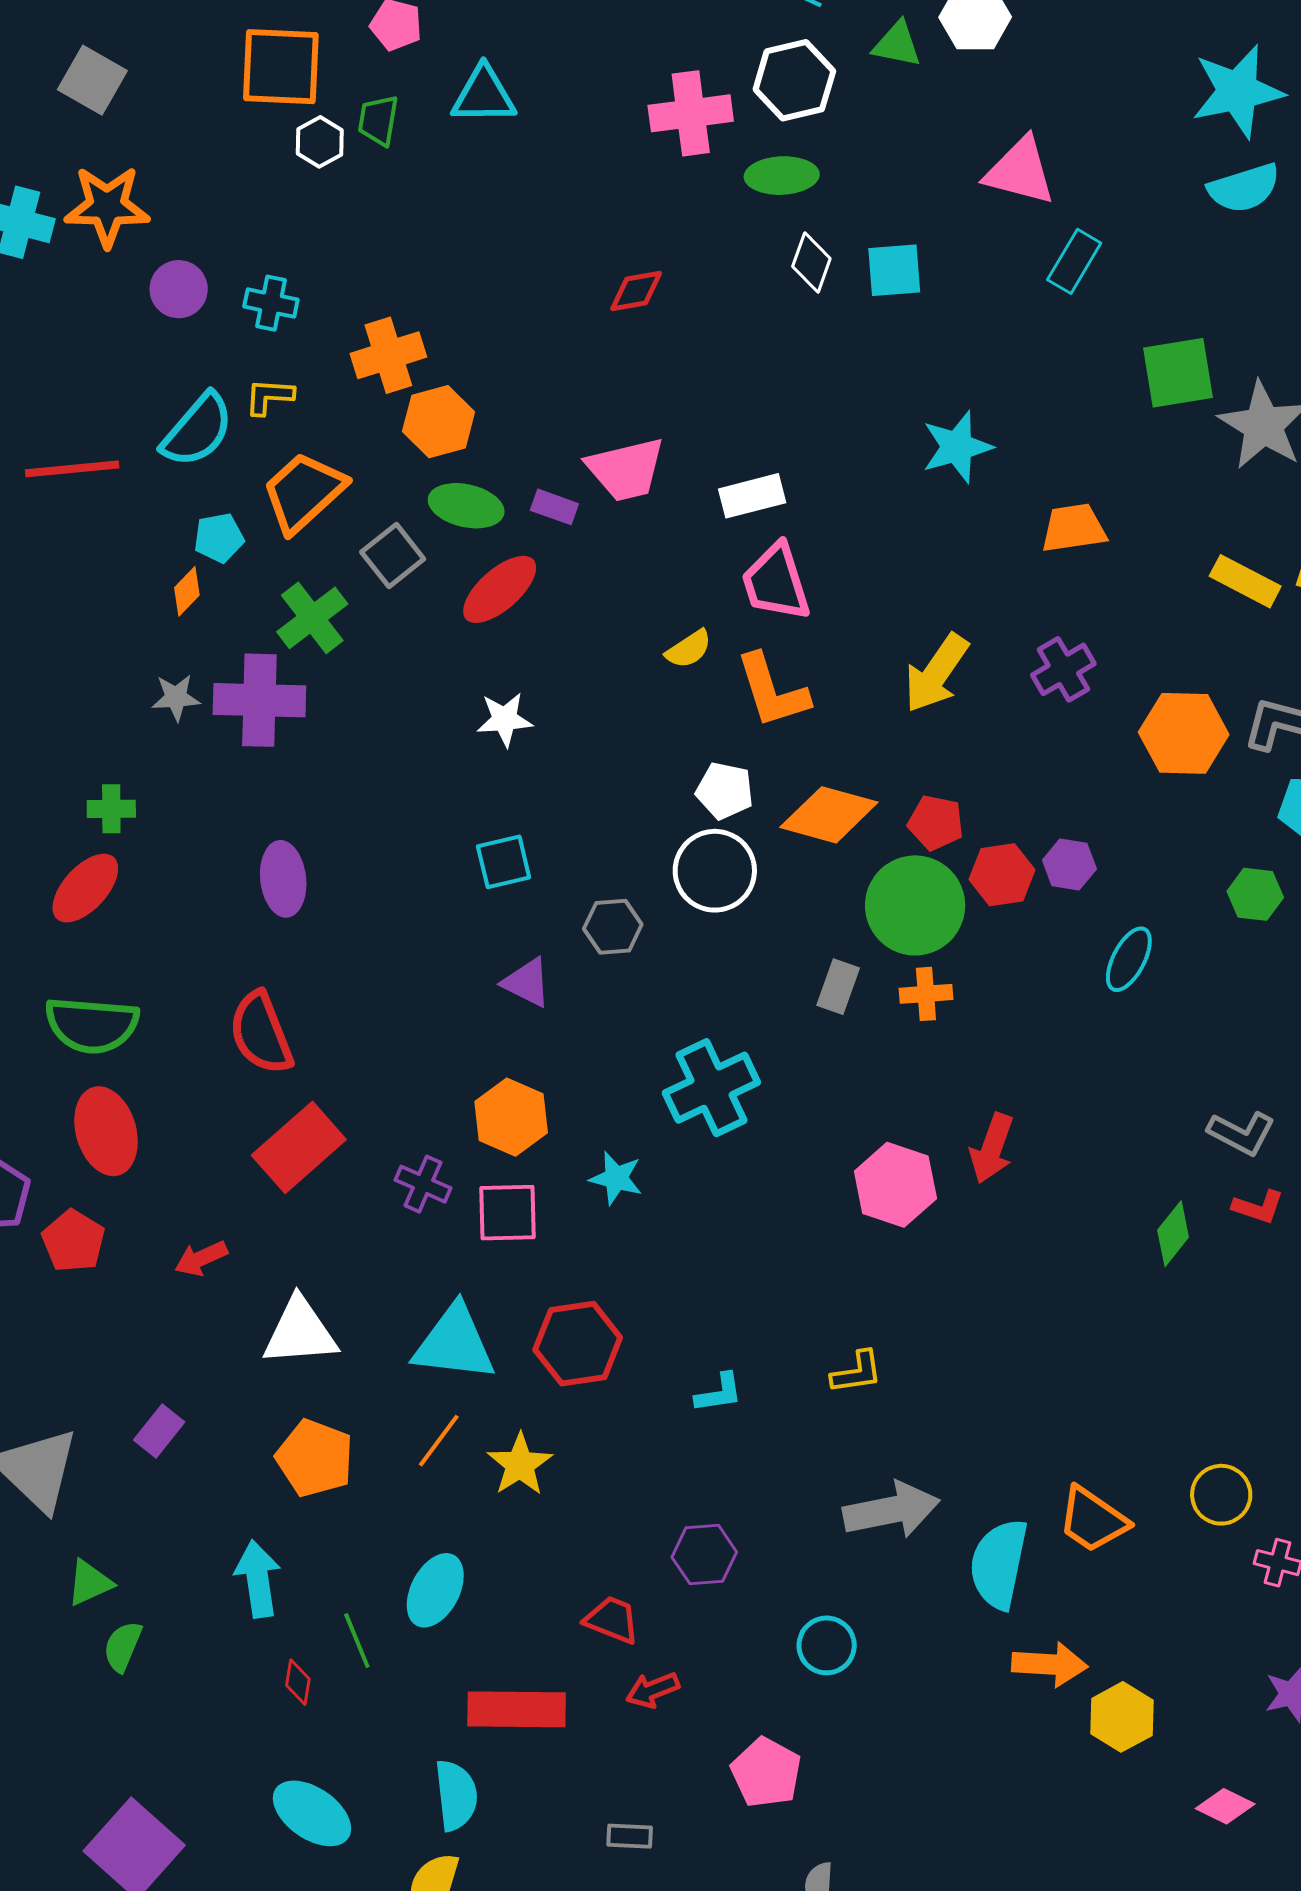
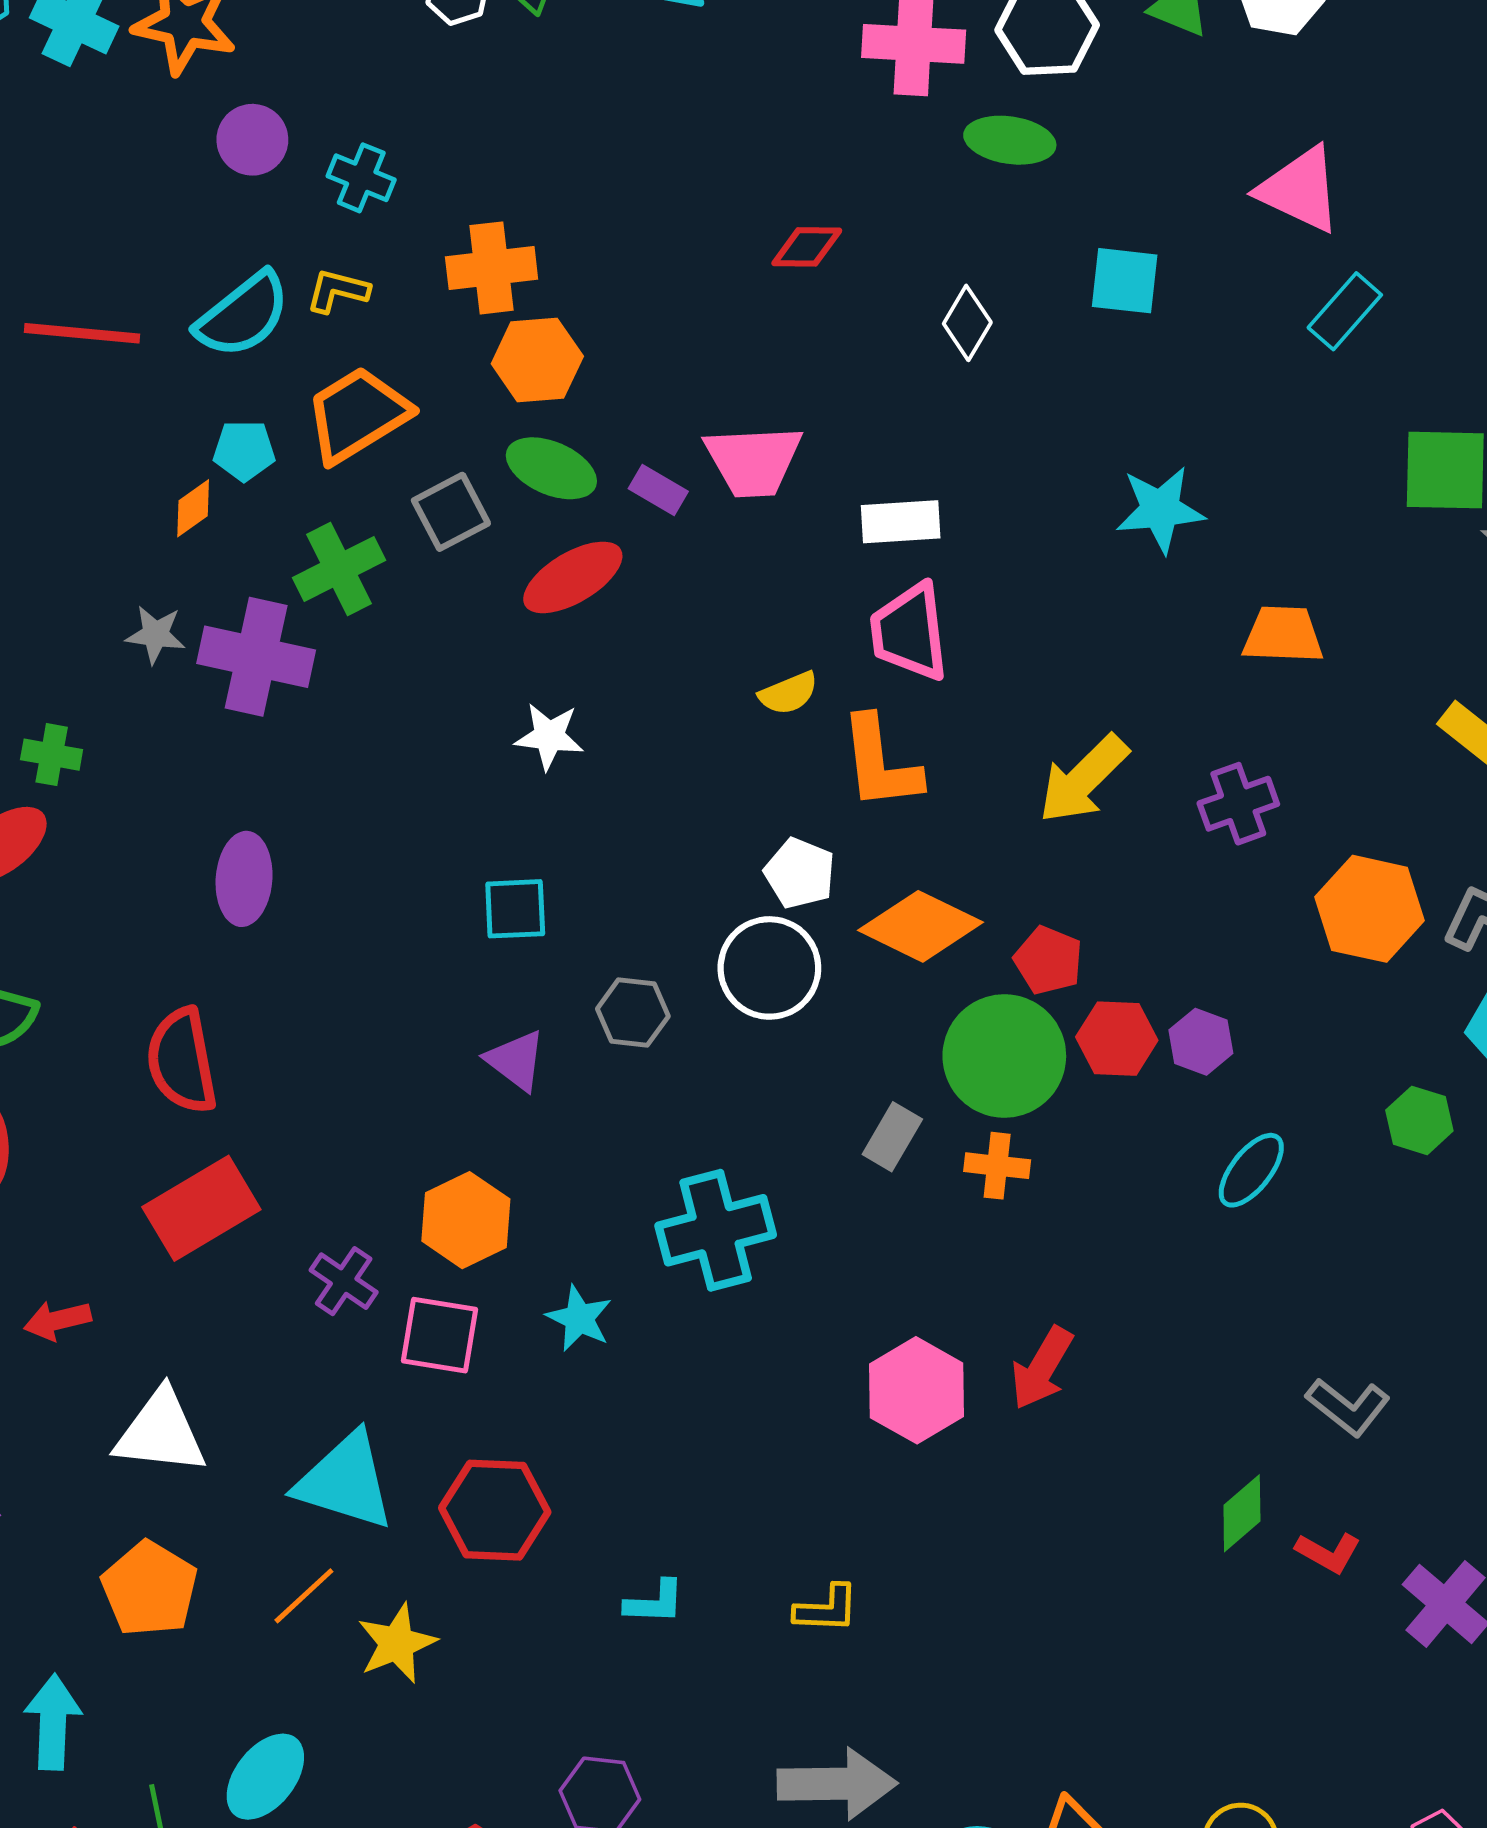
white diamond: (811, 263) -> (967, 323), moved
red L-shape: (1258, 1207) -> (1328, 1552), moved

